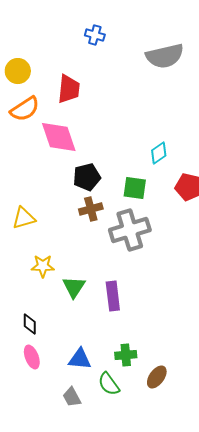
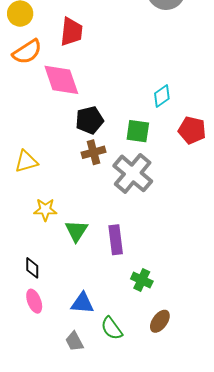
gray cross: (130, 230) -> (133, 173), turned -33
green cross: (126, 355) -> (142, 280), moved, turned 30

